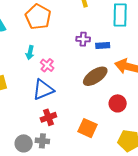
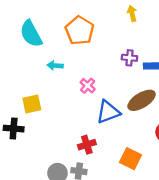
cyan arrow: (30, 53) -> (55, 66), moved, turned 80
blue triangle: (43, 90) -> (108, 112), moved

